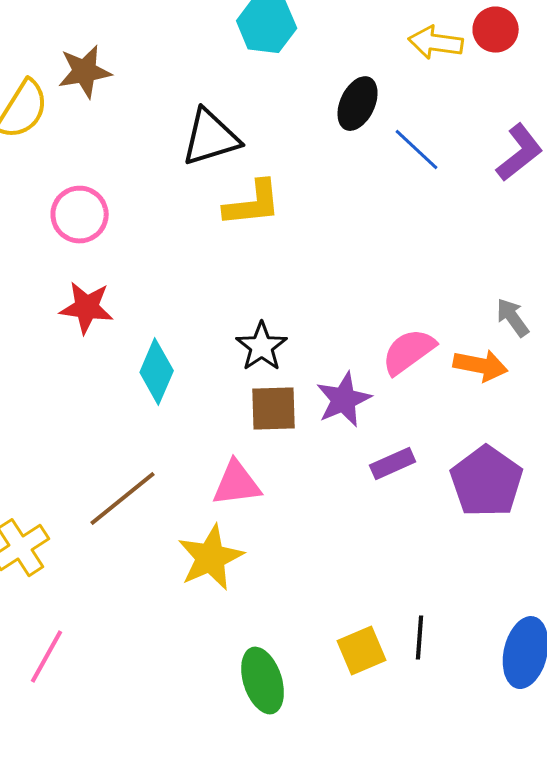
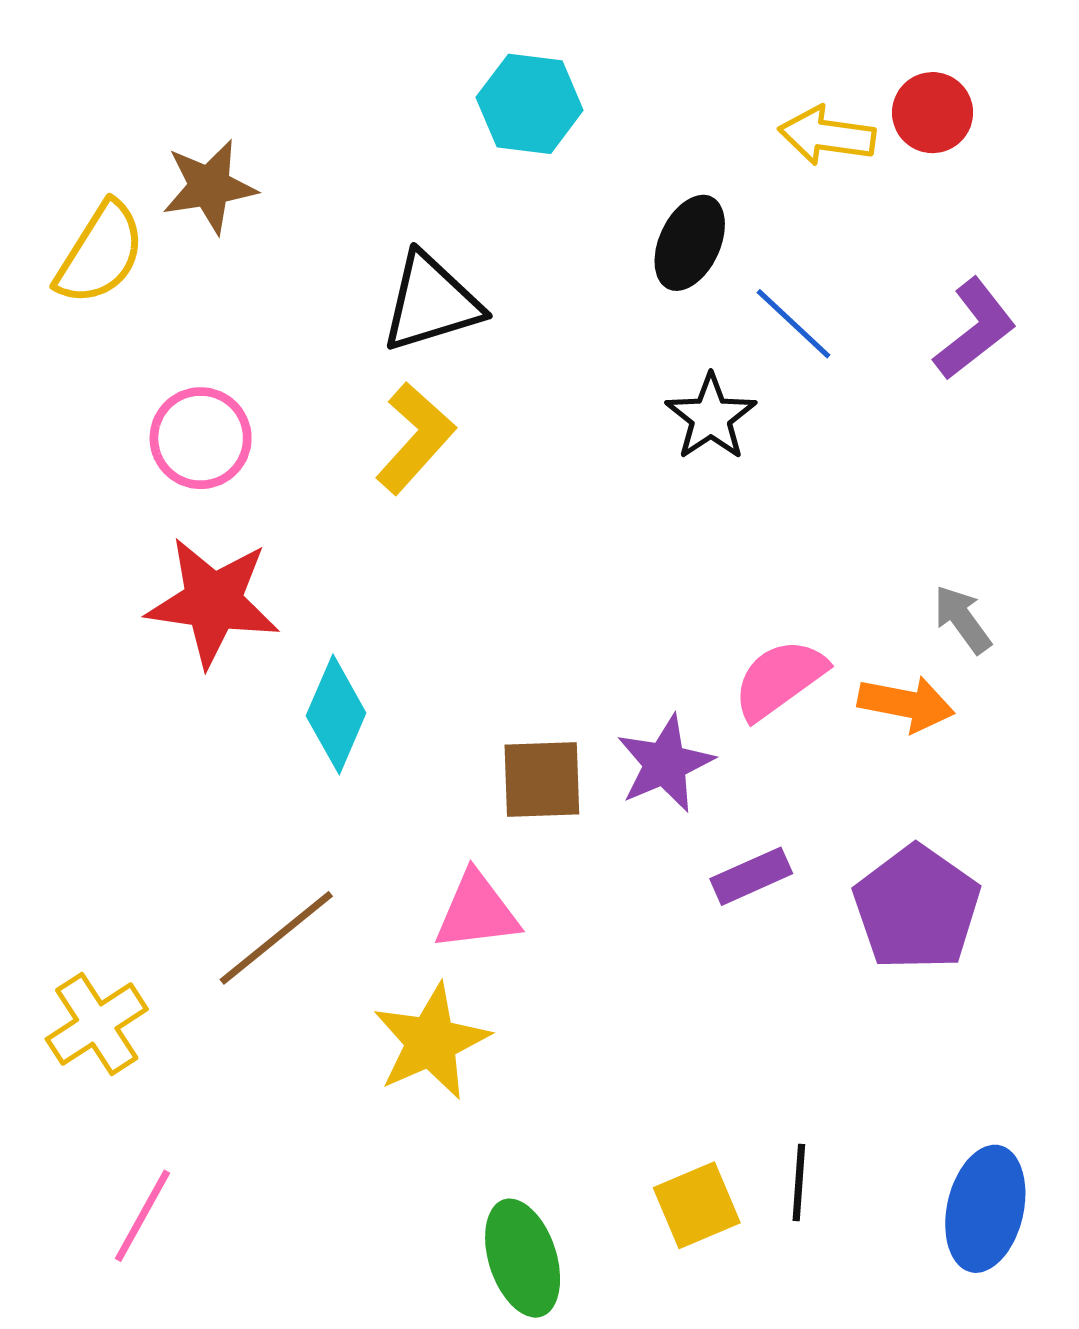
yellow L-shape: (253, 204) -> (415, 438), moved, turned -42
red star: (87, 308) -> (213, 602), size x1.4
black star: (262, 347) -> (711, 417), moved

